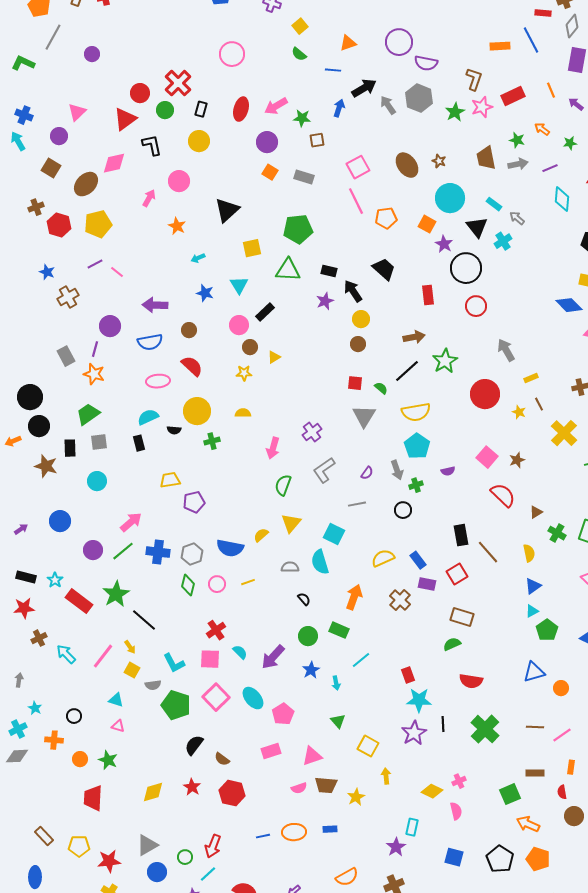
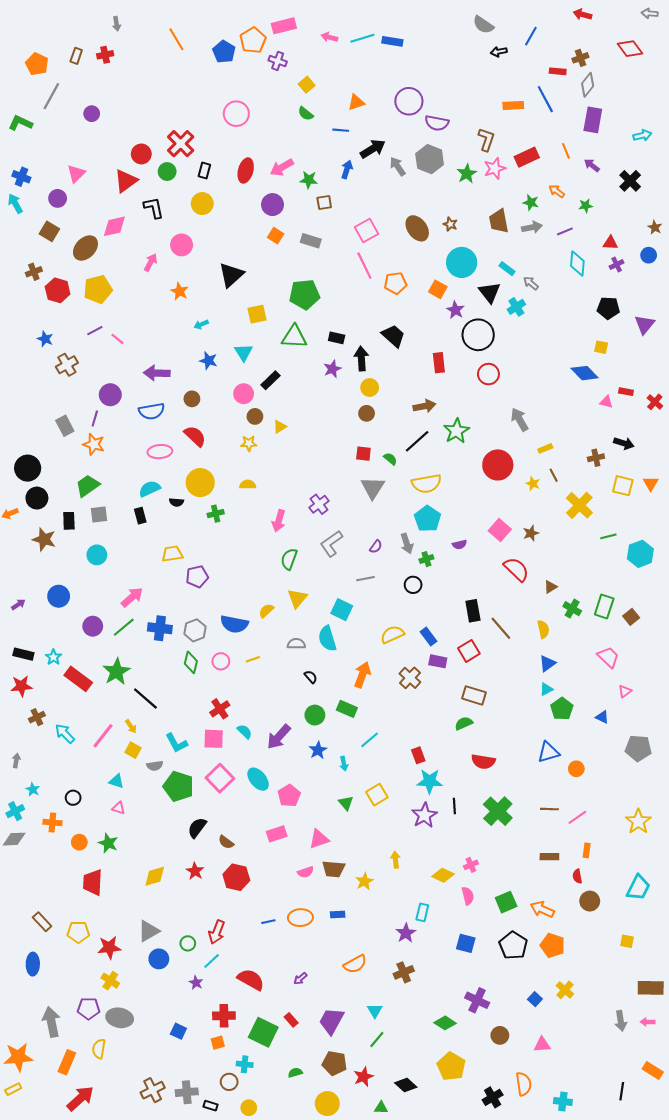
black arrow: (353, 291) -> (361, 359), turned 30
yellow square: (368, 746) -> (377, 795), moved, turned 30
green square: (510, 794) -> (506, 902), moved

